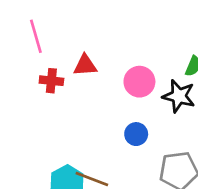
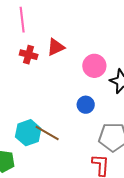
red triangle: (85, 65) -> (56, 47), turned -30

